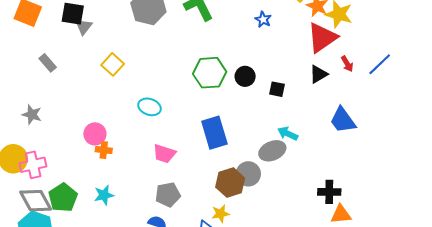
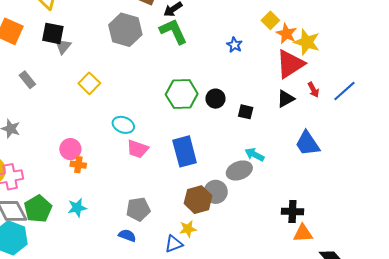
pink trapezoid: (164, 154) -> (138, 149), moved

